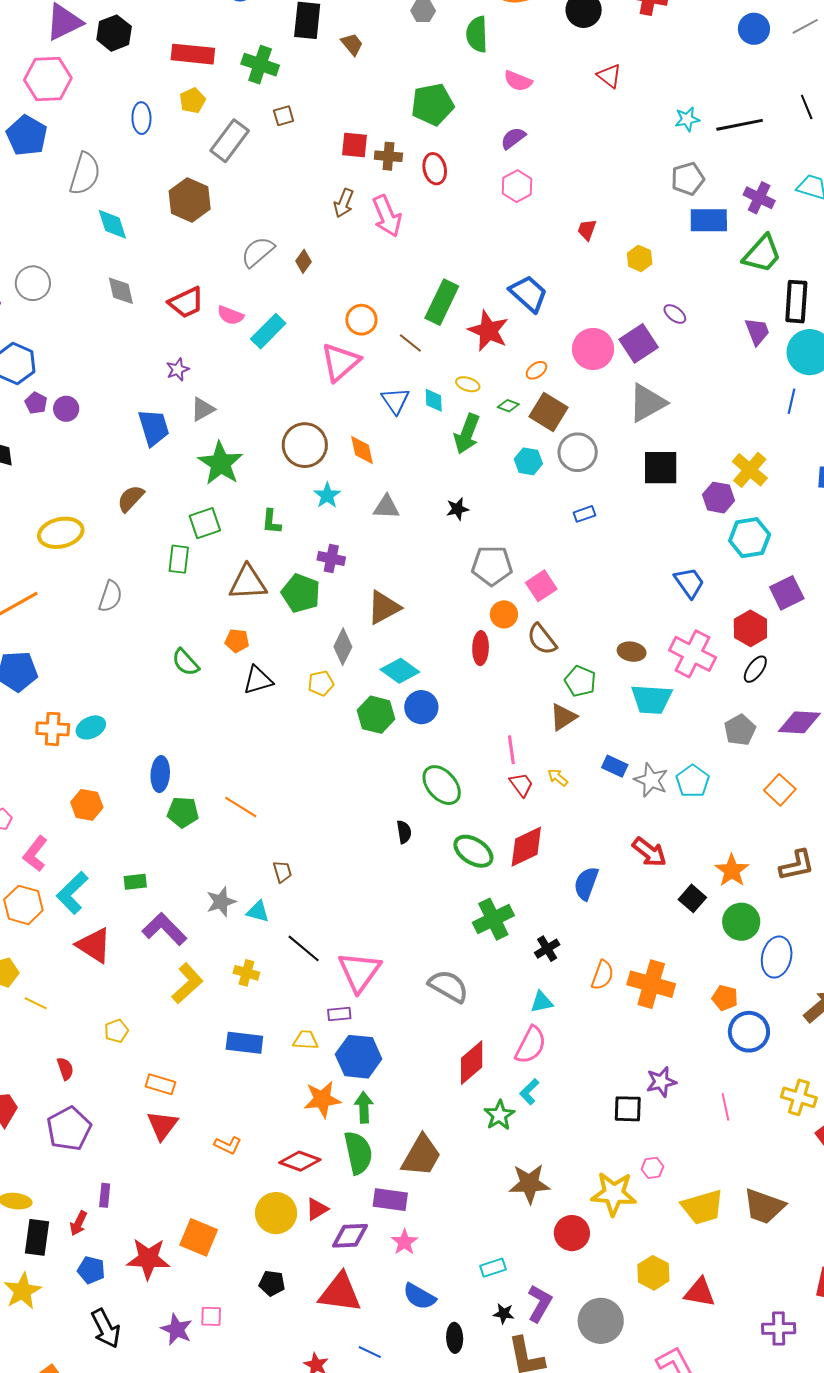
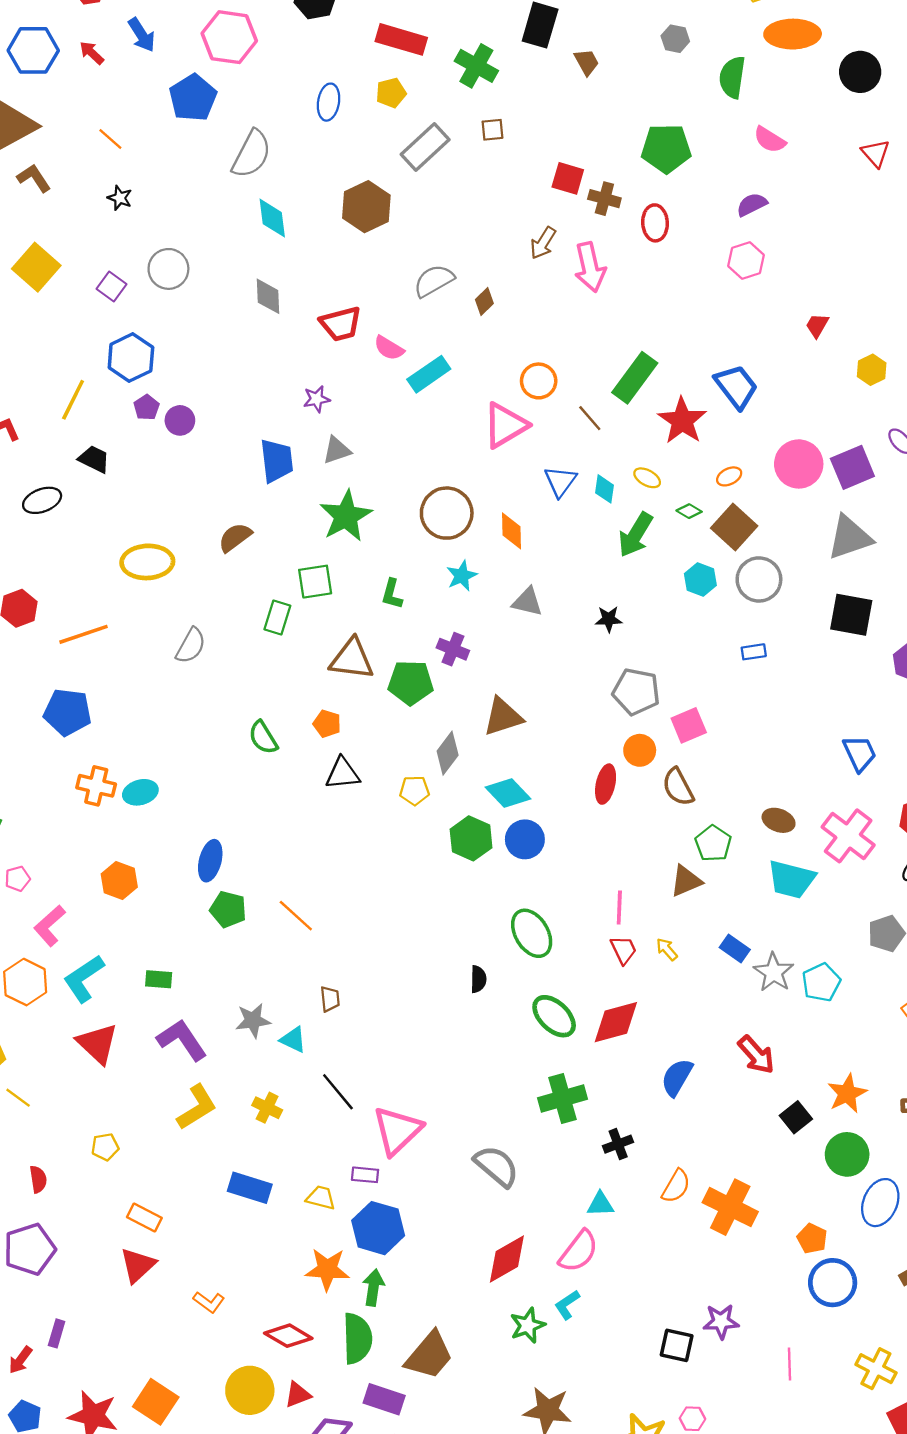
green pentagon: (301, 593) -> (411, 683), turned -30

